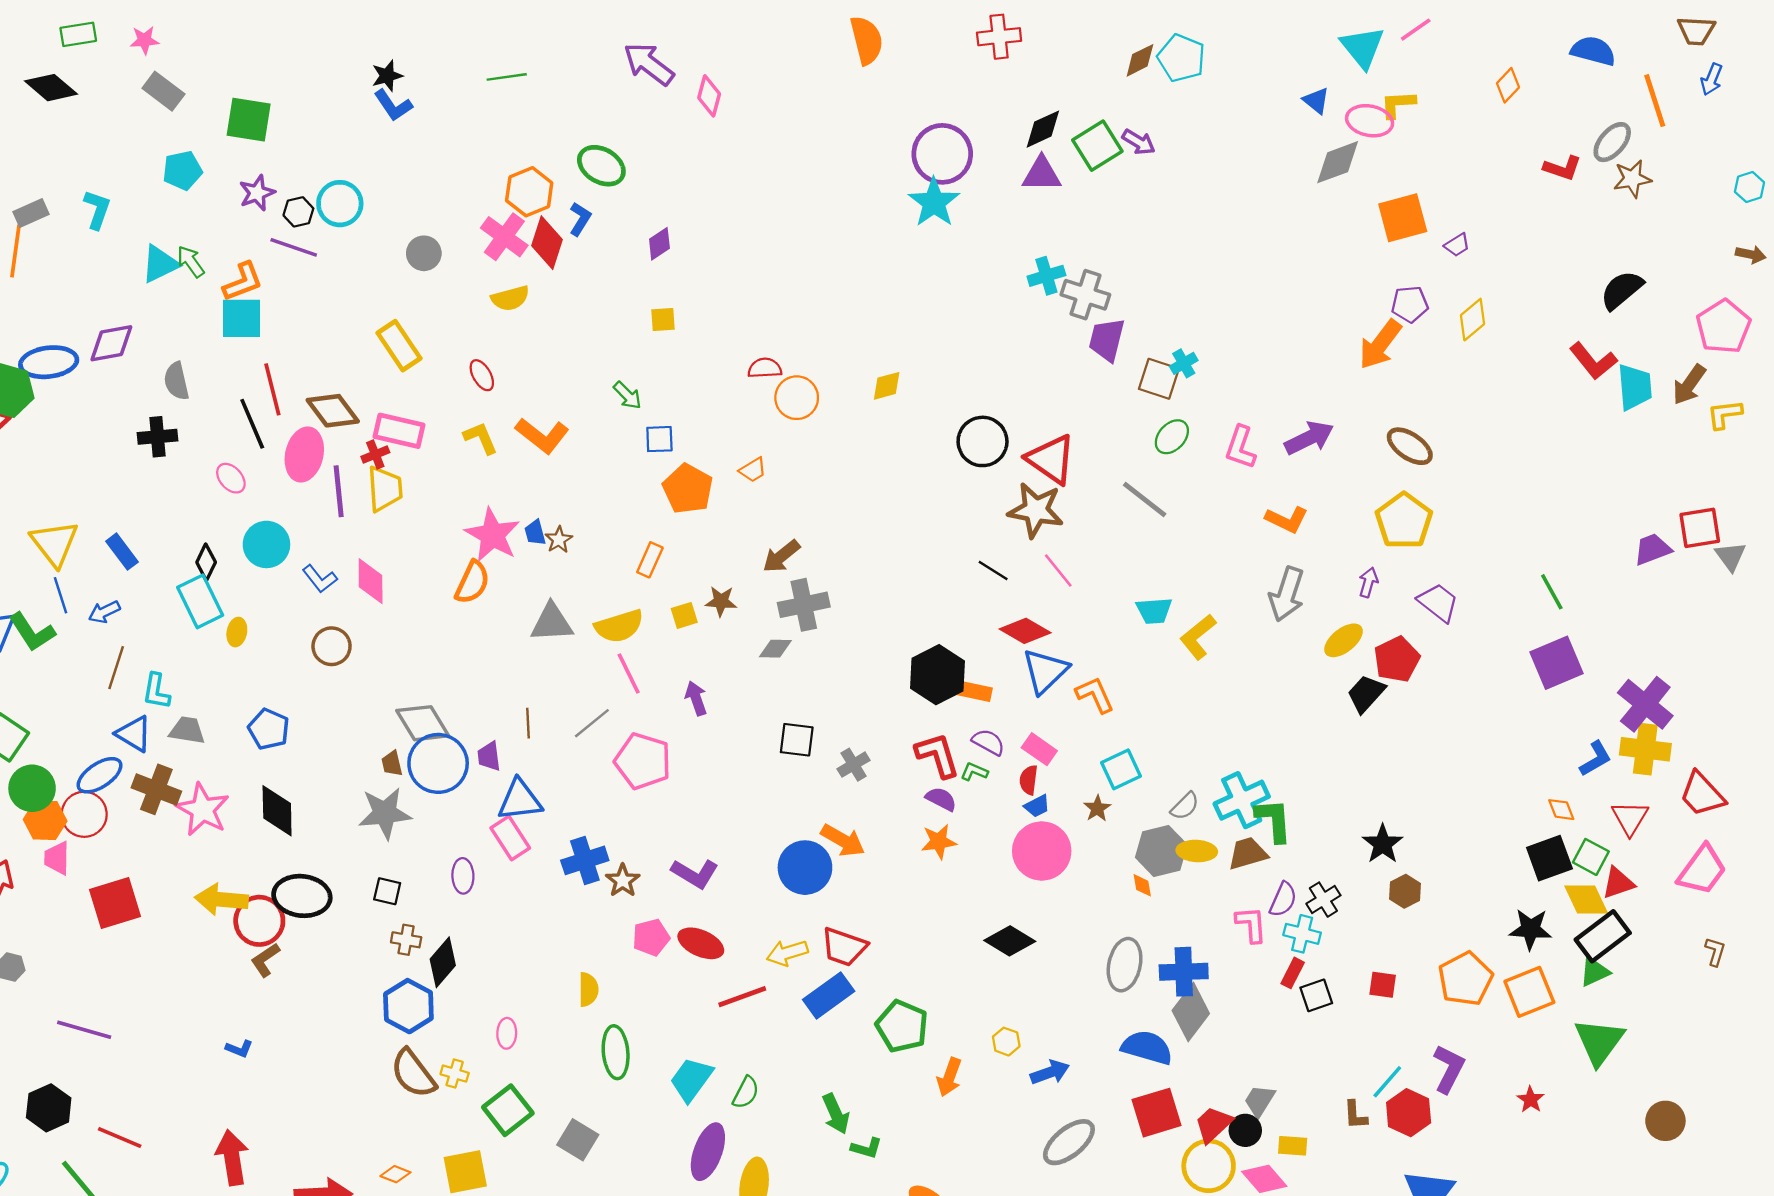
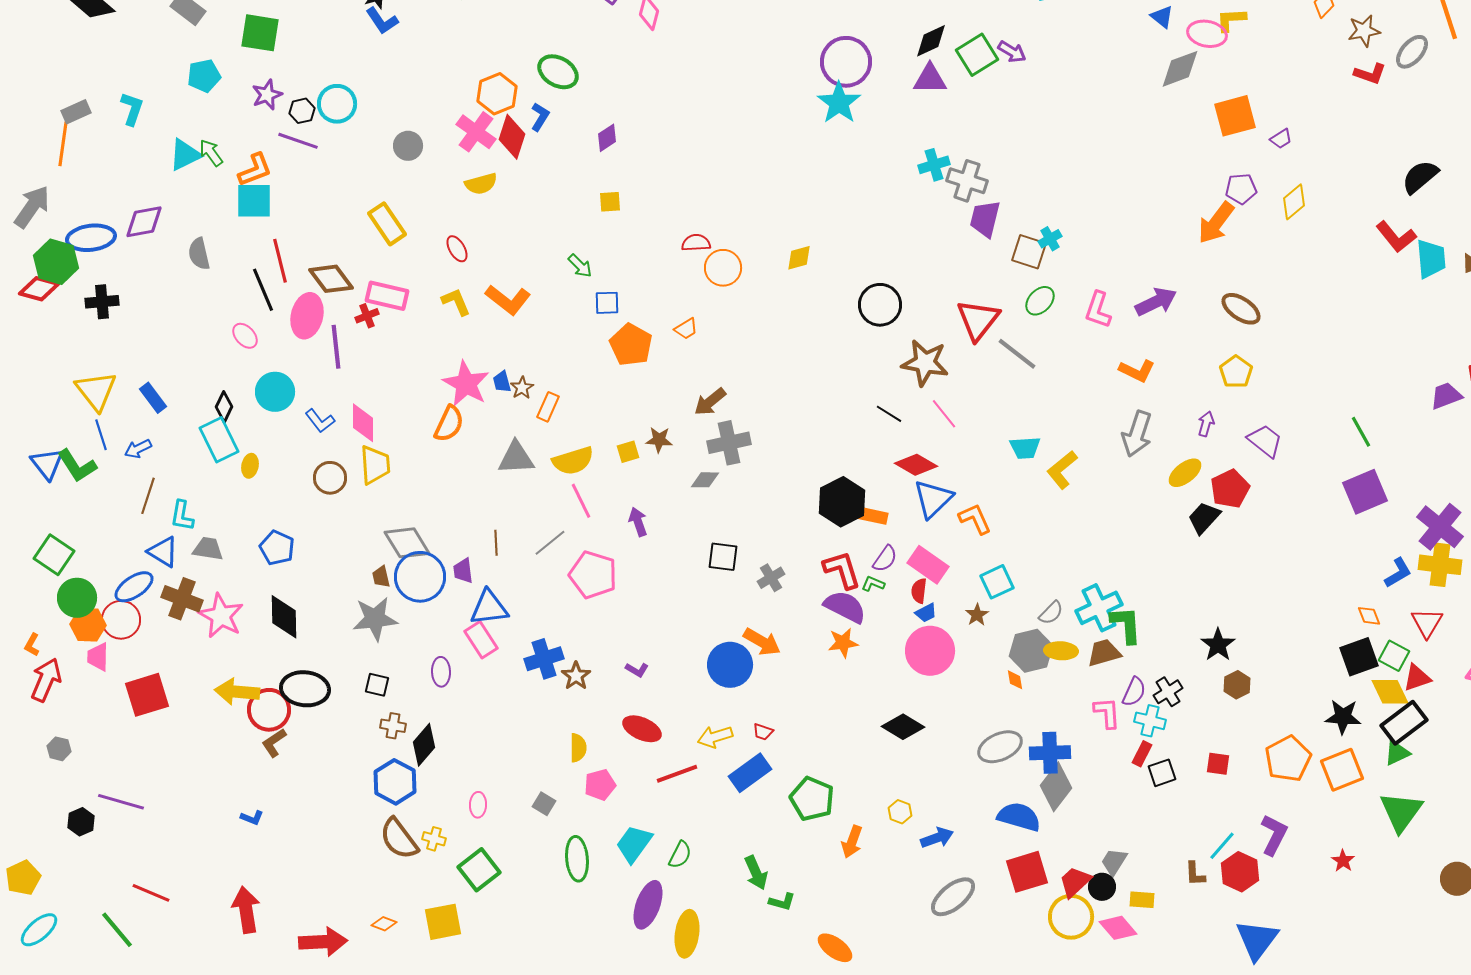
brown star: (1632, 179) -> (1364, 31), moved
black cross: (158, 437) -> (102, 302), moved
red triangle: (1051, 459) -> (978, 320), moved, turned 33
yellow trapezoid: (385, 489) -> (375, 465), moved
yellow pentagon: (1404, 521) -> (1236, 372), size x0.7
orange rectangle: (650, 560) -> (548, 407), moved
purple semicircle: (988, 742) -> (885, 559), turned 96
pink rectangle: (1039, 749) -> (928, 565), size x1.4
purple semicircle: (941, 799) -> (845, 607), size x1.6
purple L-shape: (695, 873) -> (637, 670), size x0.6
pink pentagon: (651, 937) -> (600, 785), moved
red trapezoid: (844, 947) -> (763, 732), size x0.5
gray ellipse: (1125, 965) -> (1000, 747), turned 54
yellow semicircle: (588, 989) -> (578, 748), moved
green ellipse: (616, 1052) -> (577, 859), moved
black hexagon: (49, 1108) -> (81, 822), moved, size x0.7
gray square: (578, 1140) -> (544, 804), moved, size x0.7

